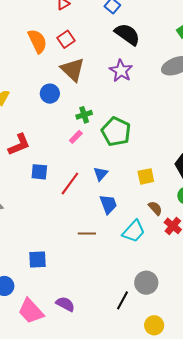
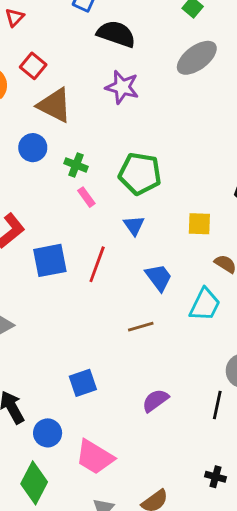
green cross: (84, 115) -> (76, 165), moved, turned -35
pink rectangle: (76, 137) -> (86, 197), turned -64
blue square: (39, 172) -> (50, 260), size x1.4
blue triangle: (101, 174) -> (134, 225), moved
yellow square: (146, 176) -> (199, 224), turned 30
purple semicircle: (65, 304) -> (155, 400), moved, turned -48

